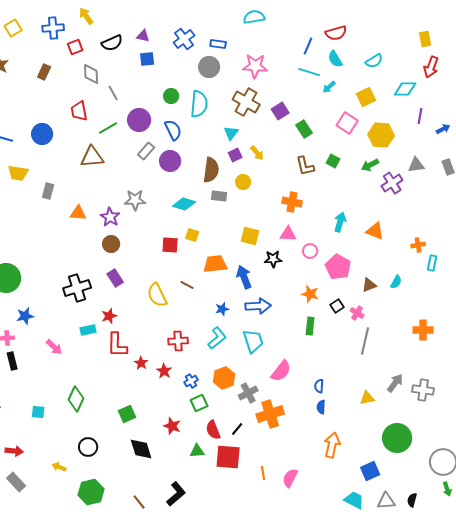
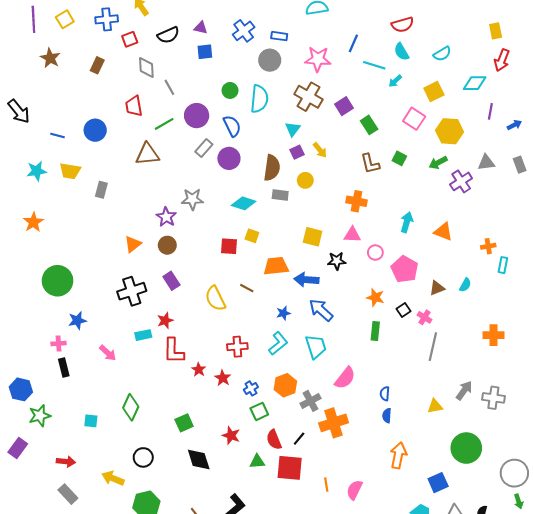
blue line: (308, 46) -> (353, 43), moved
orange triangle: (78, 213) -> (133, 244), moved, turned -42
blue arrow: (244, 277) -> (306, 280), turned -65
blue arrow: (258, 306) -> (321, 310), turned -135
yellow arrow: (59, 467) -> (113, 478), size x1.5

